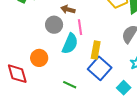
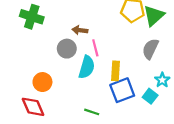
orange circle: (39, 58) -> (42, 82), moved
blue square: (100, 68) -> (122, 90), turned 35
cyan square: (124, 88) -> (150, 96), moved

